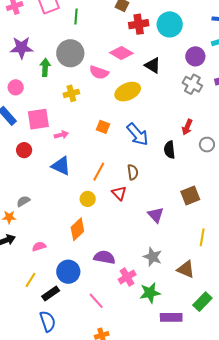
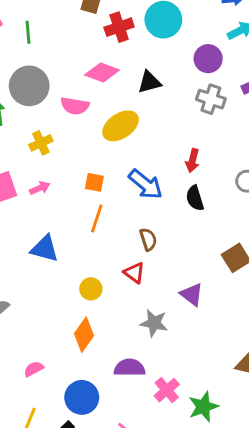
black triangle: (153, 65) -> (149, 82), turned -36
red arrow: (187, 127) -> (192, 161), moved
pink arrow: (61, 135) -> (40, 188), moved
orange line: (99, 172) -> (97, 218), moved
gray star: (153, 257) -> (154, 323), moved

